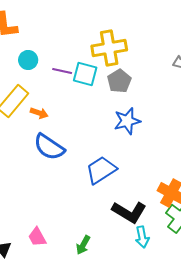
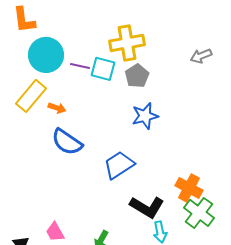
cyan circle: (28, 60) -> (46, 55), size x1.8

